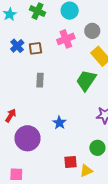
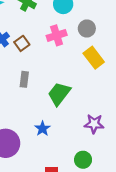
brown square: (35, 48) -> (22, 43), turned -32
green trapezoid: (86, 80) -> (59, 94), moved

